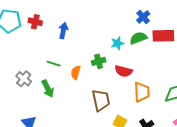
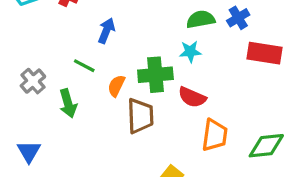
blue arrow: (63, 31) -> (106, 31), moved
green semicircle: (138, 38) -> (201, 19), moved
green cross: (99, 61) -> (155, 75), size x1.5
brown trapezoid: (101, 100) -> (140, 116), moved

